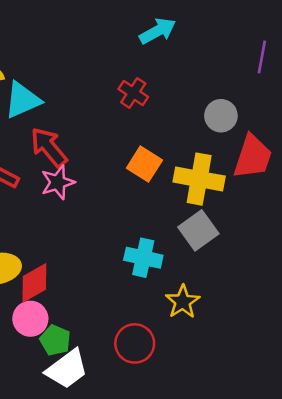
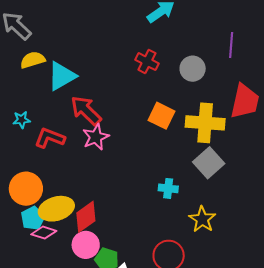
purple line: (262, 57) -> (231, 45), moved
gray circle: (221, 116) -> (193, 69), moved
cyan cross: (143, 258) -> (168, 188), size x0.7

